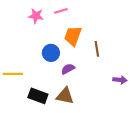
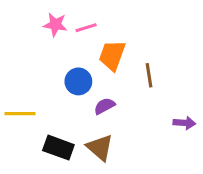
pink line: (61, 11) -> (86, 28), moved
brown triangle: (65, 96) -> (100, 148), turned 30

